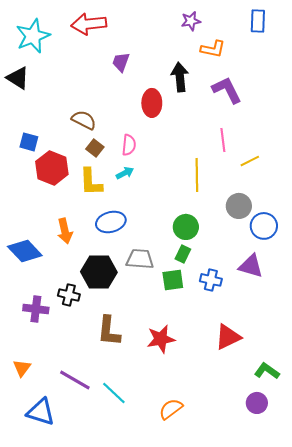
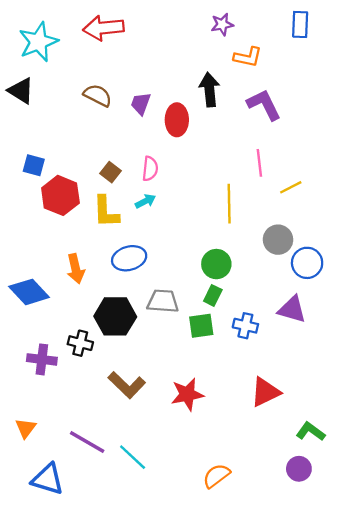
purple trapezoid: (121, 62) -> (141, 104), moved
brown semicircle: (84, 120) -> (98, 95), moved
brown L-shape: (109, 331) -> (127, 385), turned -52
orange semicircle: (171, 409) -> (216, 476), moved

